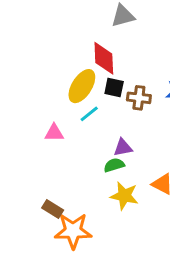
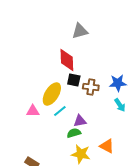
yellow ellipse: (82, 86) -> (52, 94), moved
cyan line: (89, 114) -> (60, 111), moved

